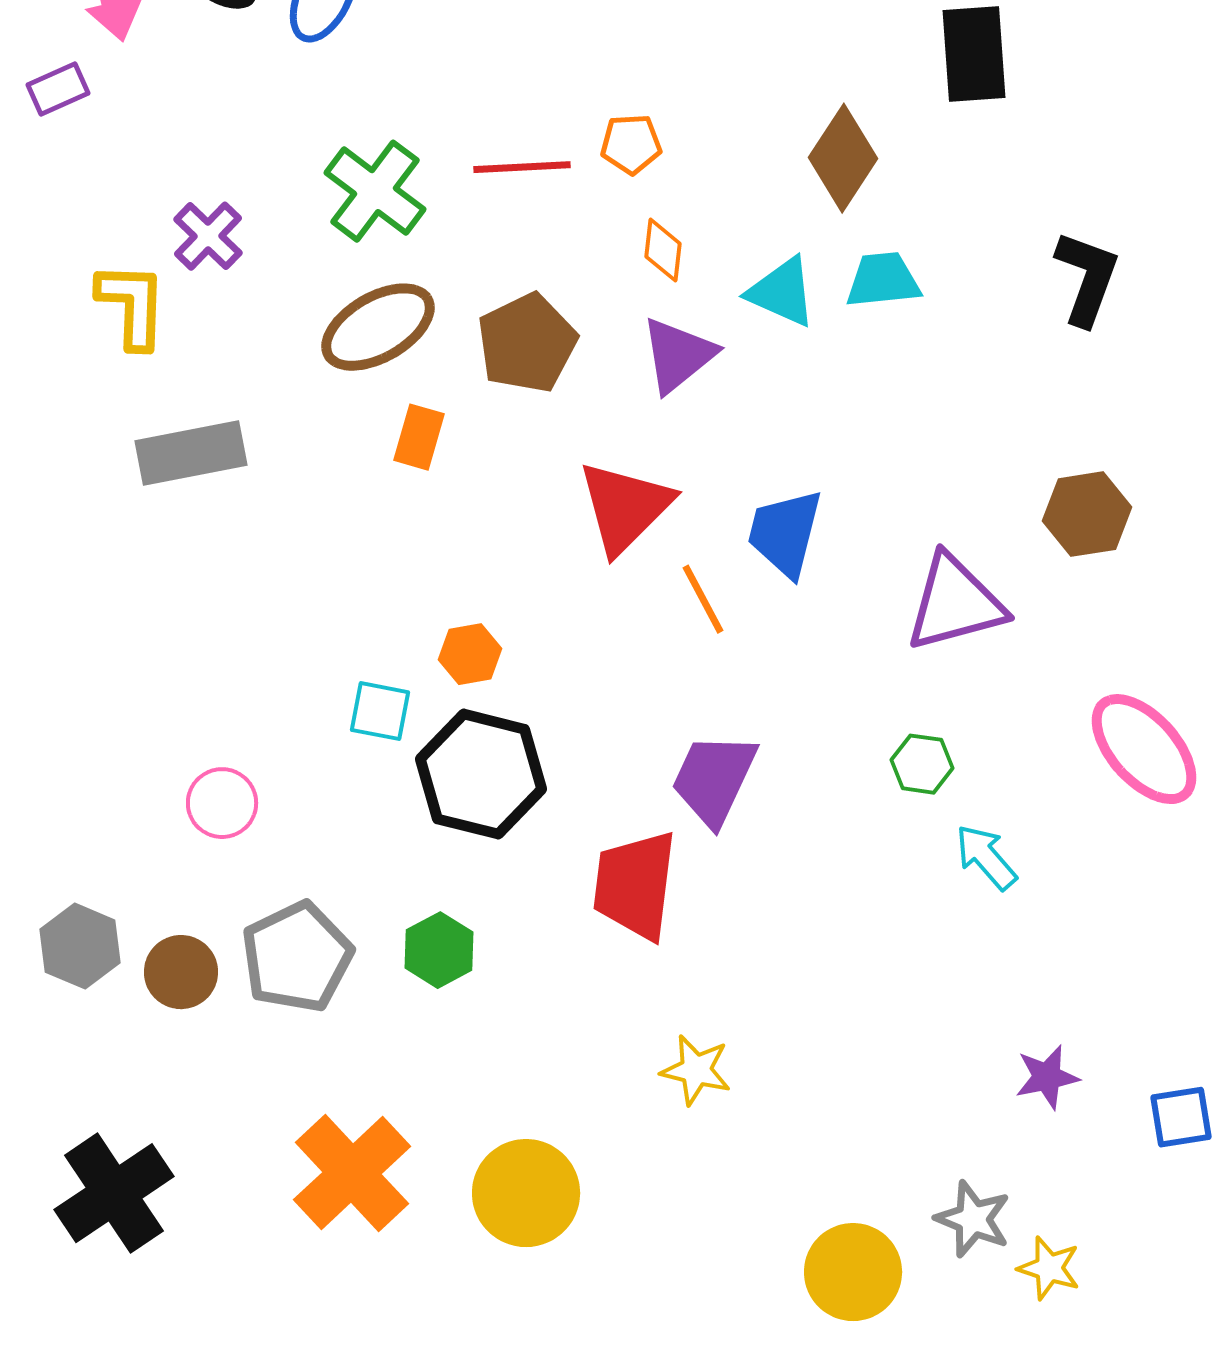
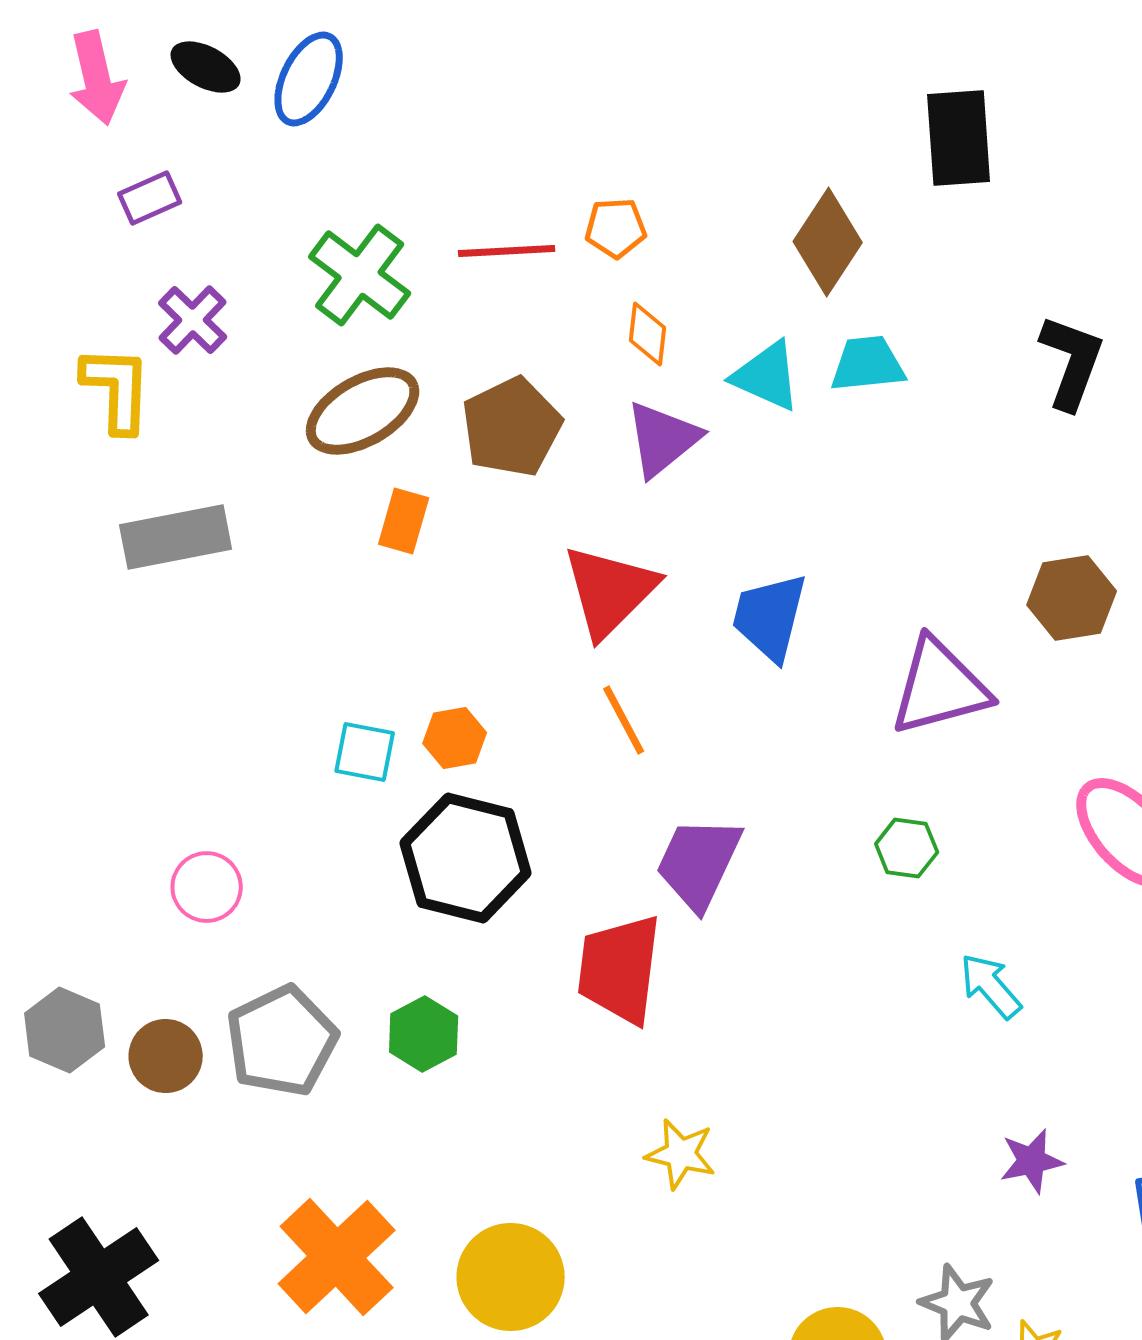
purple rectangle: (58, 89) -> (150, 198), moved
orange line: (703, 599) -> (624, 720), moved
cyan square: (380, 711) -> (365, 752), moved
cyan arrow: (986, 857) -> (991, 986), moved

